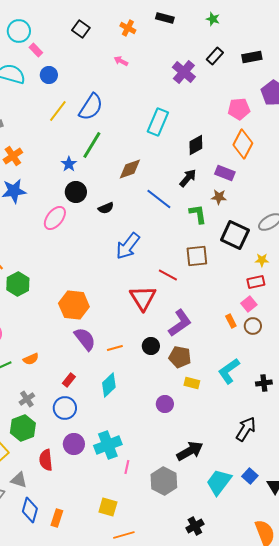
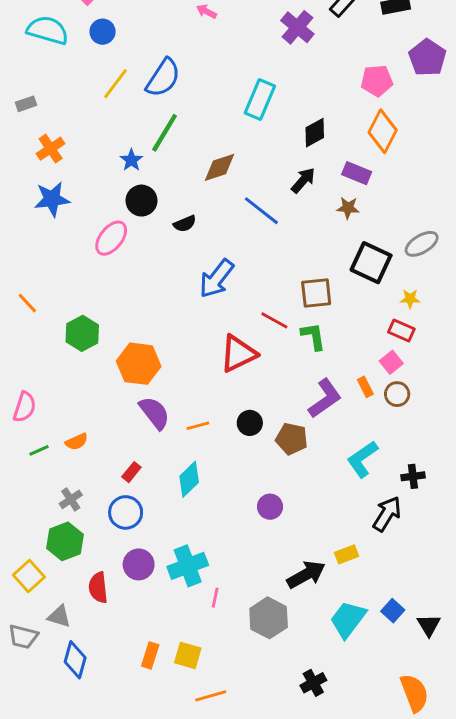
green L-shape: (198, 214) -> (313, 336), moved
red rectangle: (256, 282) -> (401, 331), turned 36
green hexagon: (18, 284) -> (82, 333), moved
red triangle: (143, 298) -> (238, 354), turned 36
purple L-shape: (180, 323) -> (325, 398), moved
yellow rectangle: (192, 383) -> (347, 554), moved, turned -35
black arrow: (246, 429) -> (387, 514), moved
orange rectangle: (57, 518) -> (150, 655), moved

